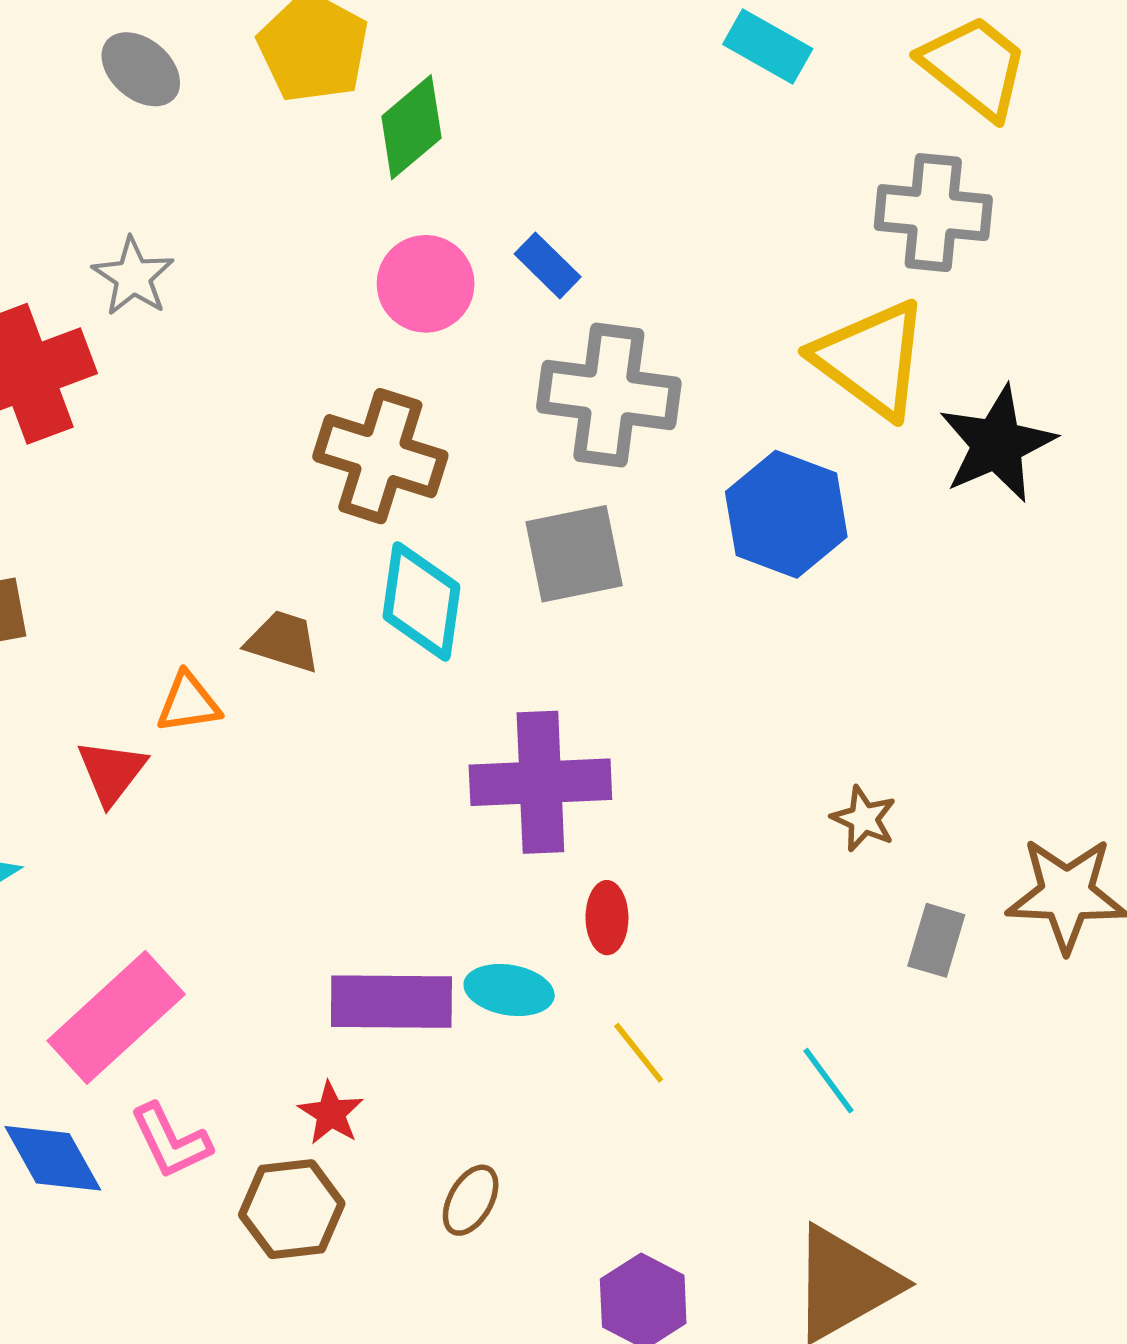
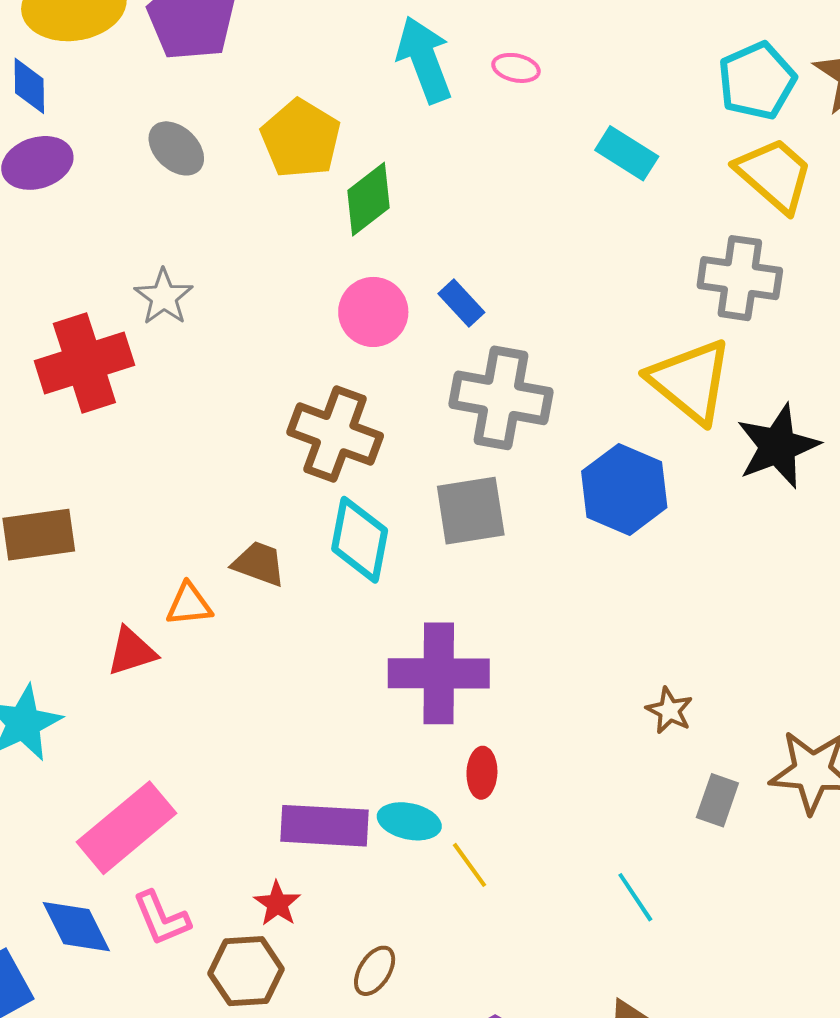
red triangle: (112, 772) -> (132, 651), turned 32
yellow line: (639, 1053) -> (470, 865), moved

